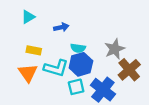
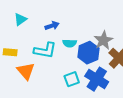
yellow rectangle: (34, 50) -> (10, 52), moved
blue hexagon: (81, 64) -> (88, 53), moved
cyan L-shape: (56, 68) -> (45, 50), moved

